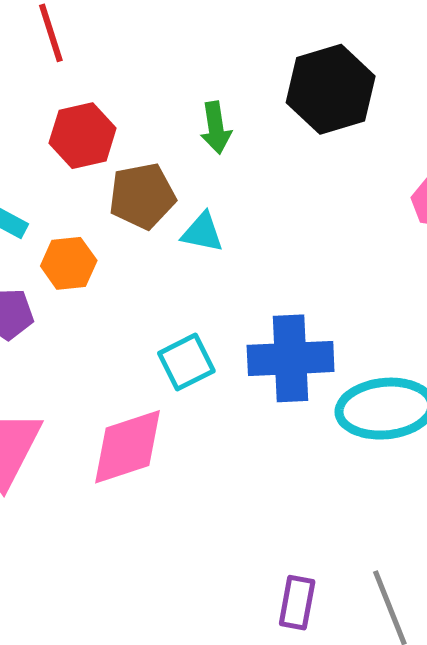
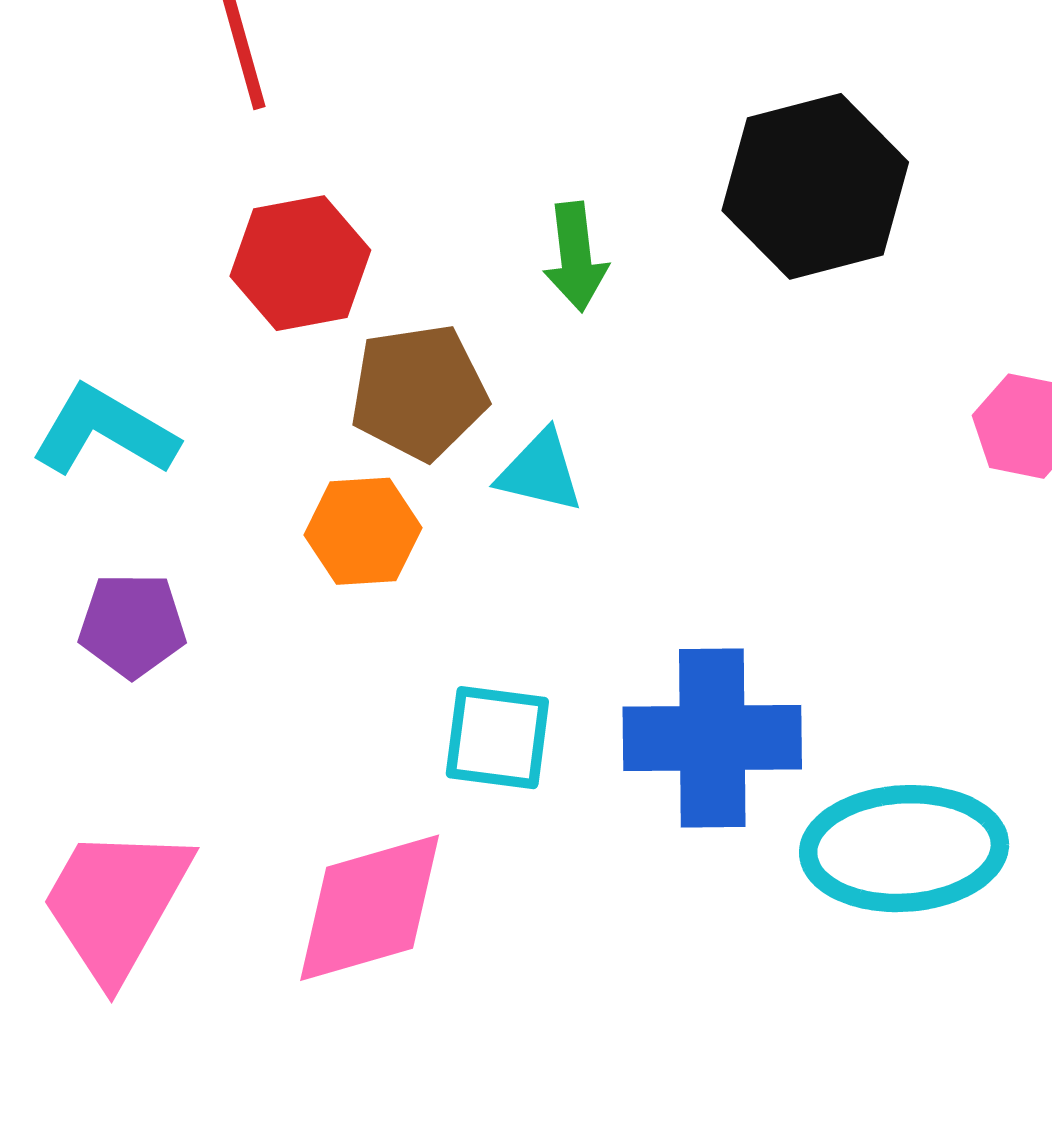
orange hexagon: (69, 263) -> (363, 531), moved
cyan square: (186, 362) -> (497, 738), turned 32

